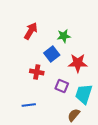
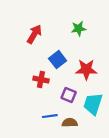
green star: (64, 36) -> (79, 29), moved
blue line: (29, 105) -> (50, 116), moved
brown semicircle: (74, 115) -> (70, 123), moved, turned 48

